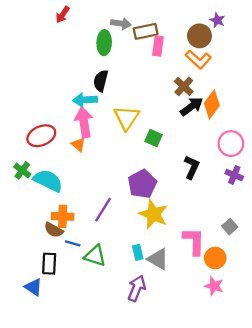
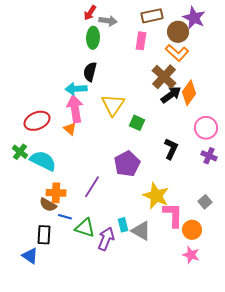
red arrow: (63, 15) -> (90, 13), moved
purple star: (217, 20) -> (194, 18), size x1.6
brown rectangle: (146, 31) -> (152, 16), moved
brown cross: (184, 86) -> (164, 77), size x1.4
yellow star: (153, 214) -> (156, 196), moved
purple arrow: (137, 288) -> (106, 239), moved

